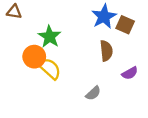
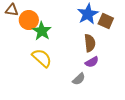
orange circle: (34, 57) -> (29, 20), moved
purple semicircle: (130, 73) -> (92, 62), moved

